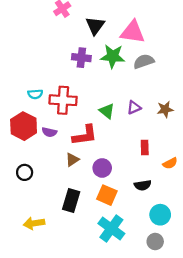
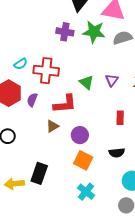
cyan semicircle: (35, 94) -> (21, 64), turned -32
purple triangle: (134, 107) -> (112, 80), turned -32
purple semicircle: (49, 132) -> (32, 100), turned 96
black rectangle: (71, 201) -> (39, 173), moved
cyan cross: (111, 229) -> (86, 192), size x0.7

